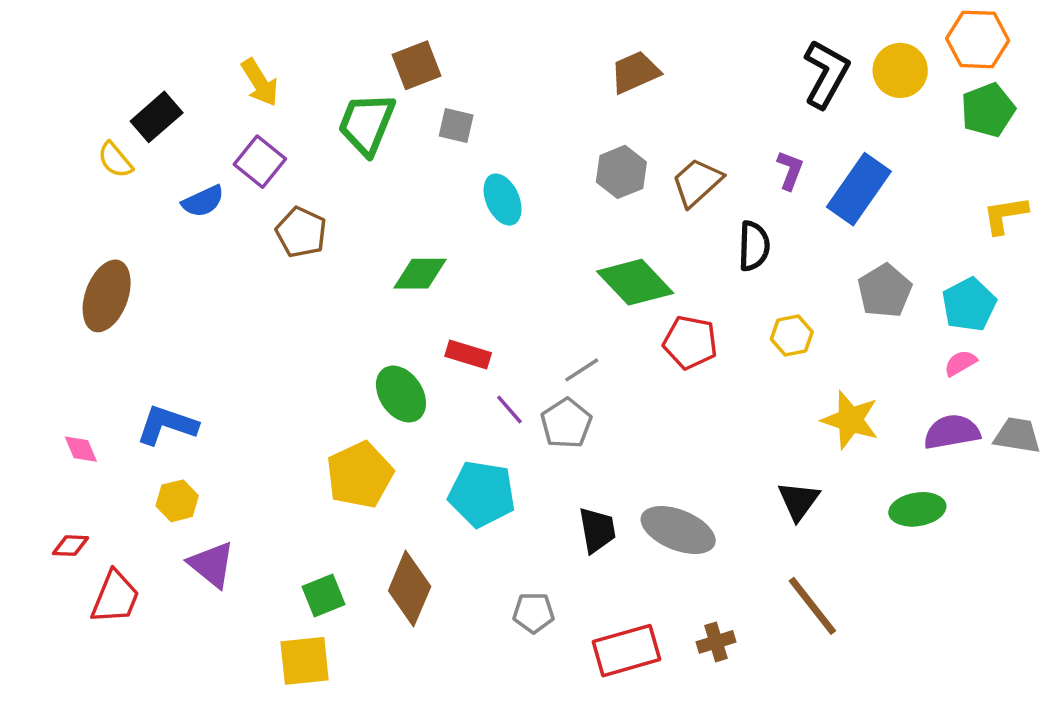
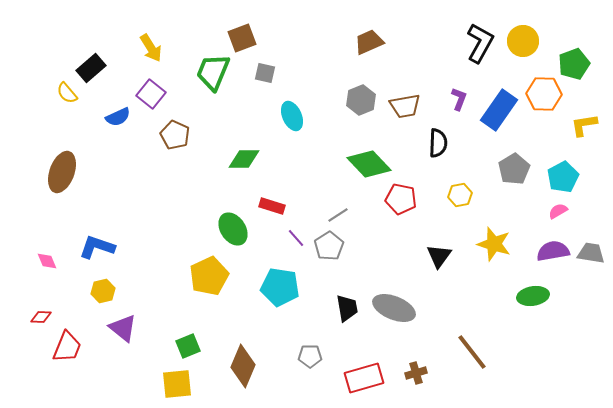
orange hexagon: (978, 39) -> (544, 94), moved
brown trapezoid: (697, 182) -> (405, 106), turned -148
black triangle: (799, 501) -> (439, 256), moved
brown diamond: (410, 589) -> (243, 366), moved

